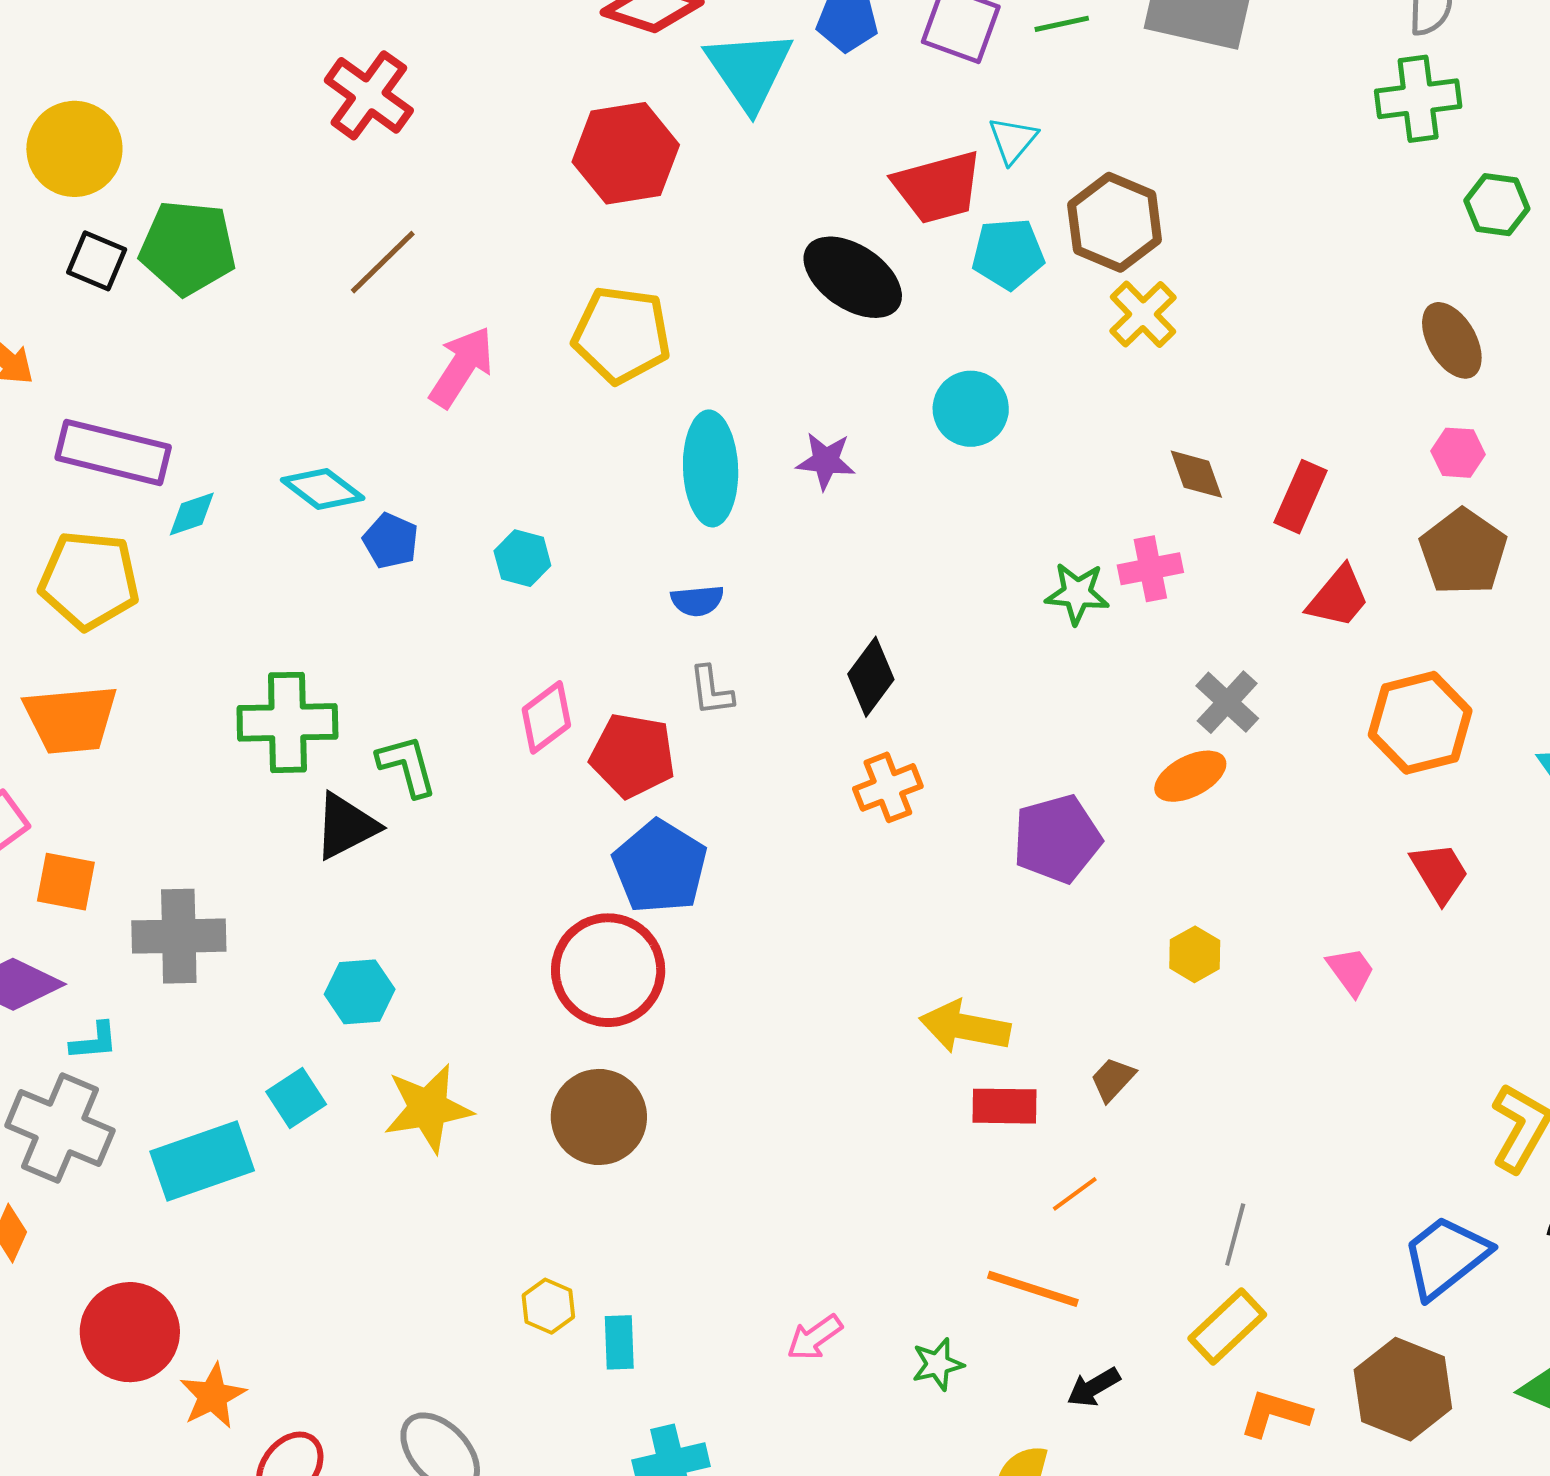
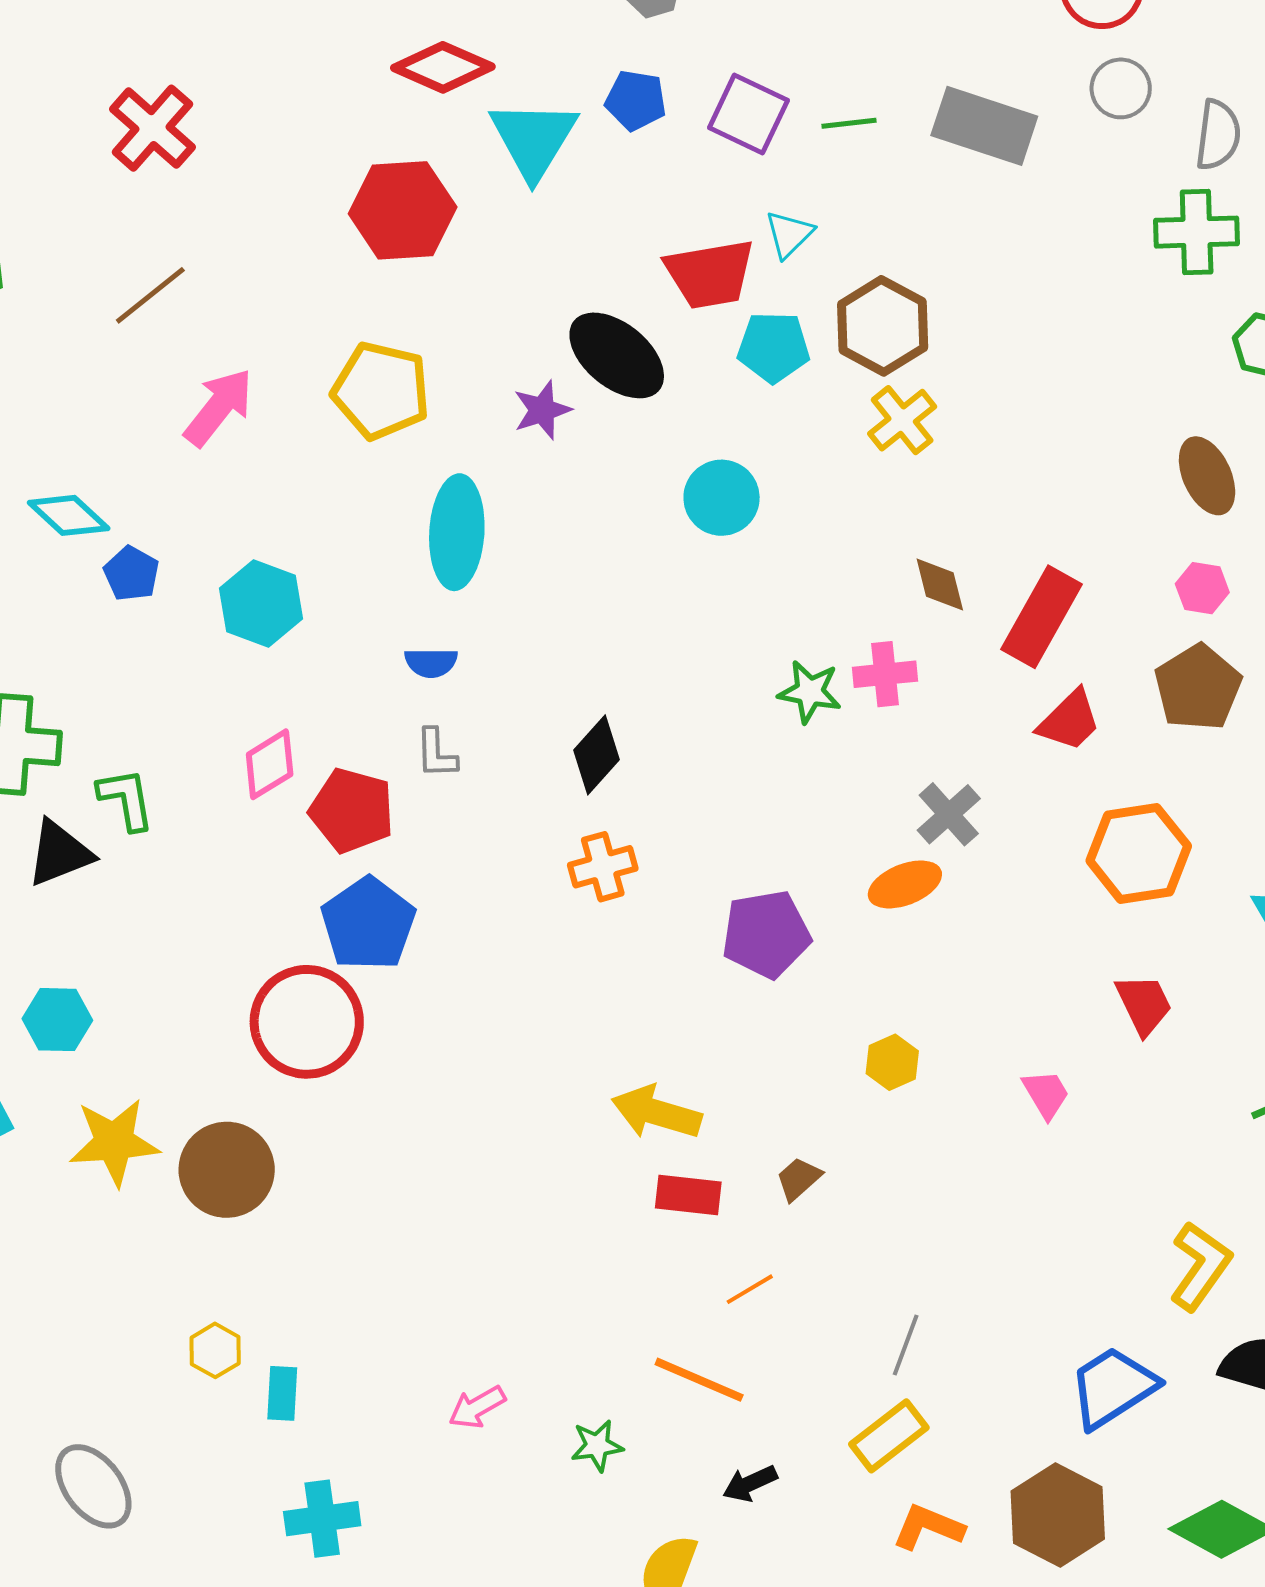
purple star: (826, 461) -> (542, 410), moved, turned -30
red rectangle: (1301, 497) -> (1041, 617), size x1.4
cyan hexagon: (522, 558) -> (261, 604), size x1.5
brown circle: (599, 1117) -> (227, 1170), moved

